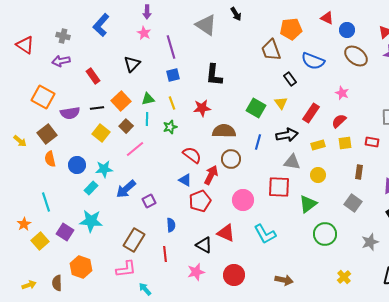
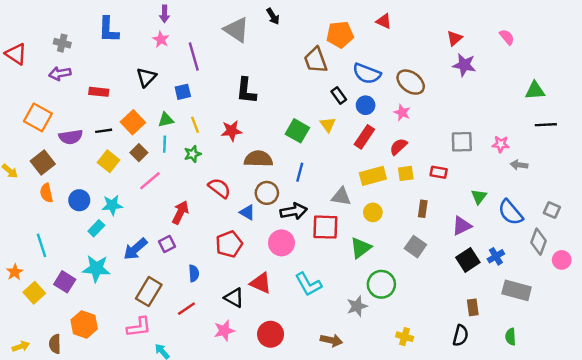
blue L-shape: (101, 25) -> (109, 30), turned -40
blue circle: (347, 30) -> (366, 105), moved
brown ellipse: (356, 56) -> (411, 82), moved
blue square: (173, 75) -> (183, 92), moved
red rectangle: (93, 76) -> (99, 92), turned -49
black arrow: (287, 135) -> (294, 211), moved
yellow rectangle: (318, 145) -> (373, 176), size x1.5
red arrow: (211, 175) -> (180, 212), moved
blue triangle: (185, 180) -> (247, 212), moved
blue arrow: (126, 189) -> (135, 249), moved
gray star: (370, 242) -> (357, 306), moved
red line: (165, 254) -> (186, 309), turned 63
yellow cross: (344, 277) -> (405, 337), turned -32

